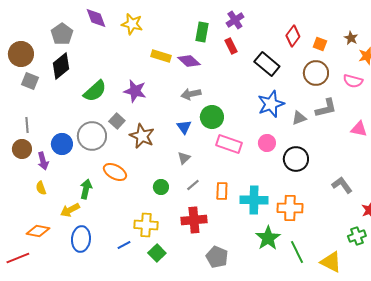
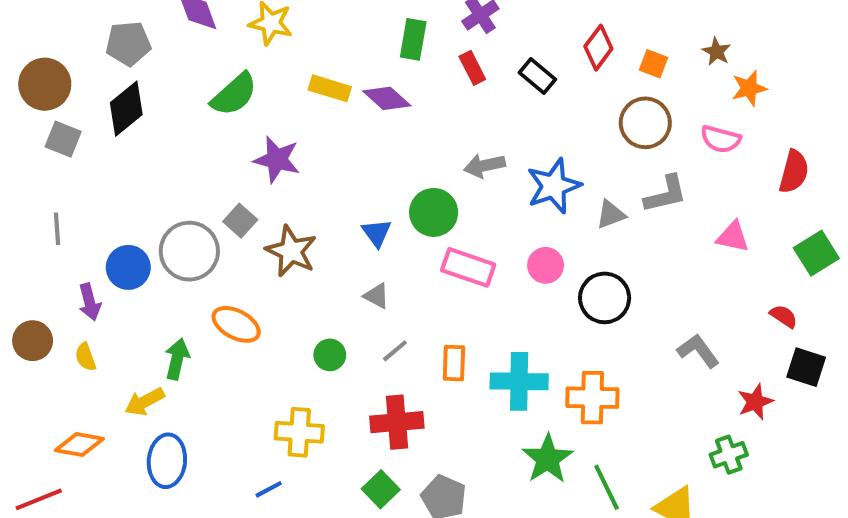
gray pentagon: (62, 34) -> (128, 43), turned 30
black rectangle: (267, 64) -> (537, 76), moved, size x0.7
green semicircle: (95, 91) -> (234, 94), moved
gray arrow: (191, 94) -> (484, 166), moved
brown circle: (22, 149) -> (33, 341), moved
gray triangle: (184, 158) -> (377, 296), turned -48
blue line: (124, 245) -> (269, 489), moved
green square: (157, 253) -> (381, 489), moved

